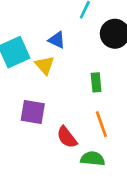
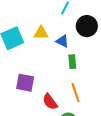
blue triangle: (57, 40) -> (62, 41), moved
yellow triangle: (45, 65) -> (41, 33), moved, turned -49

